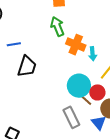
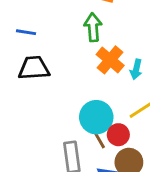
cyan arrow: (93, 54) -> (136, 69), moved
black trapezoid: (27, 66) -> (34, 68), turned -130

